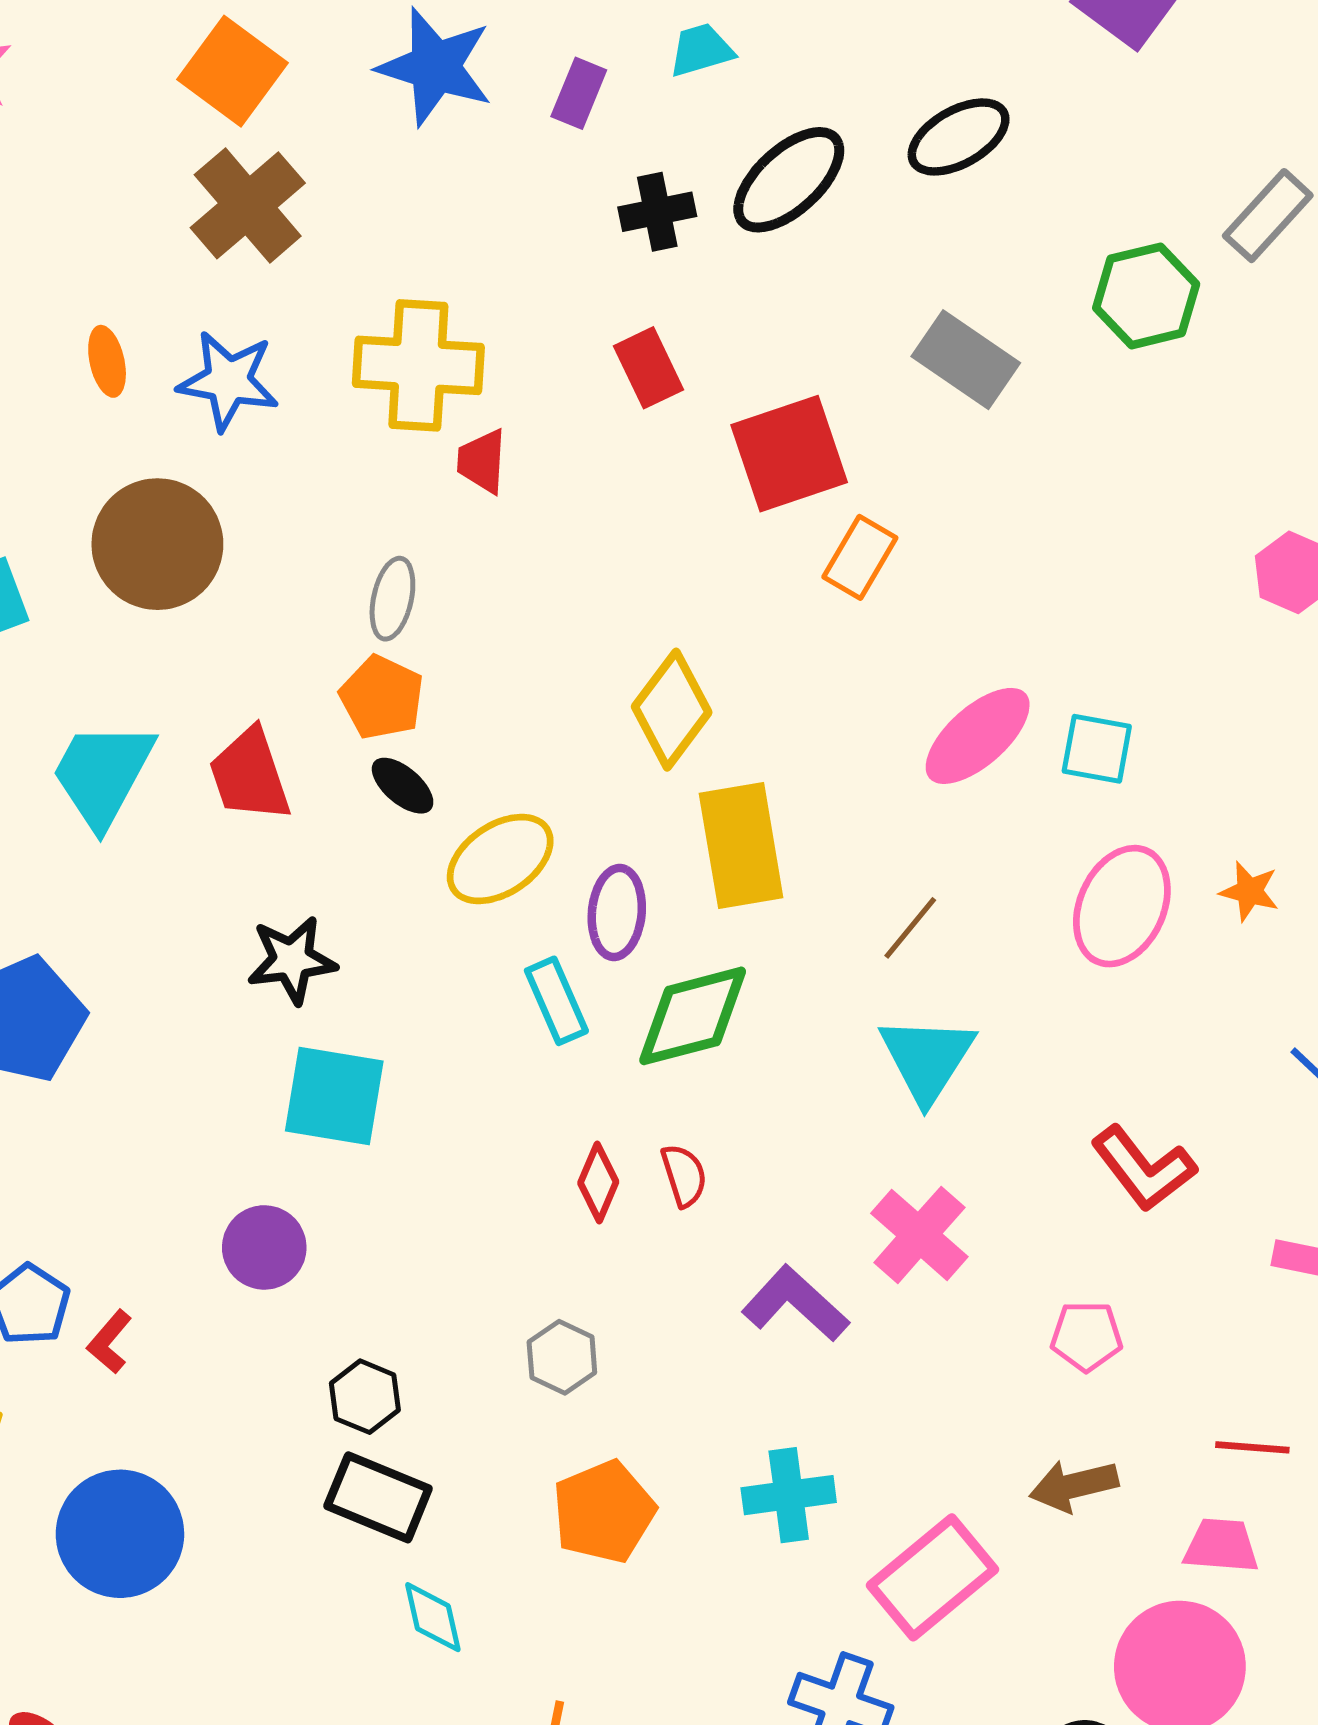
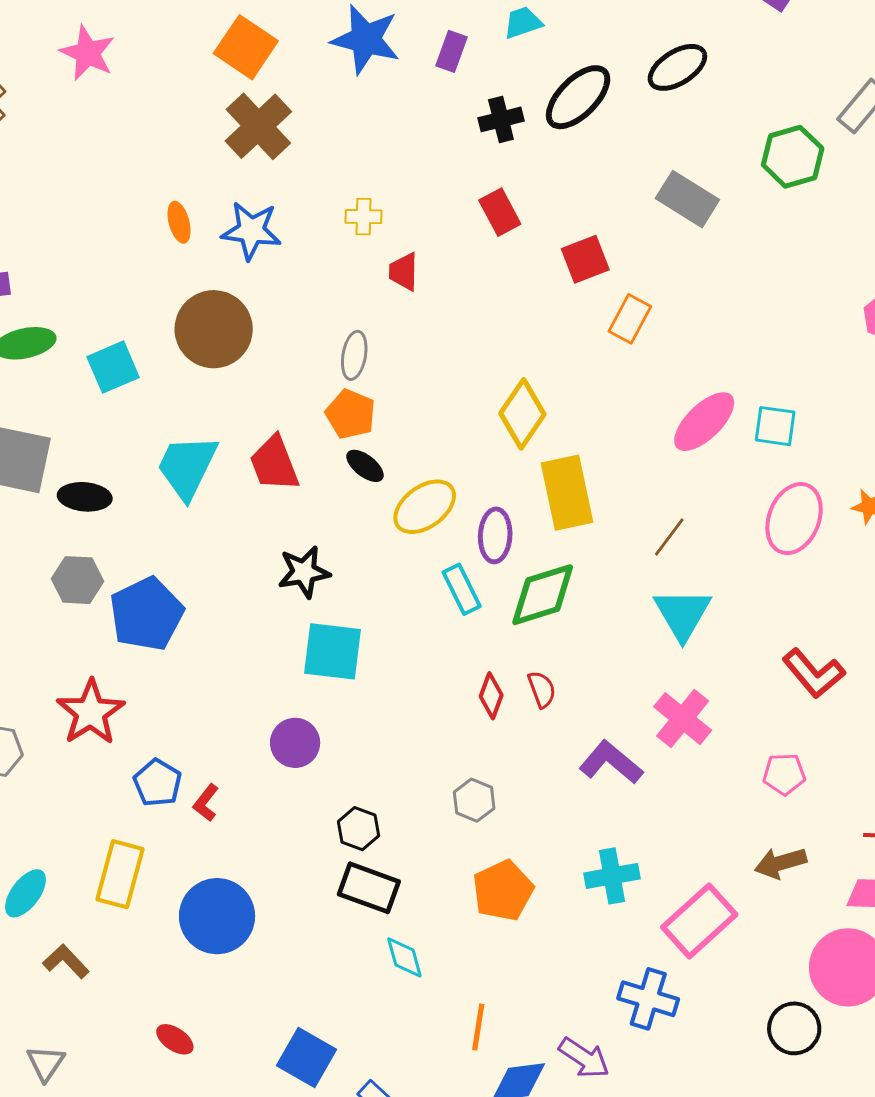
yellow cross: (418, 365) -> (364, 217), size x0.5
red square: (789, 454) -> (585, 259), size x0.7

